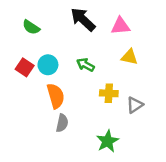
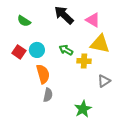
pink triangle: (120, 26) -> (93, 20), turned 35
yellow triangle: (130, 57) -> (100, 44), size x1.5
yellow cross: (109, 93) -> (84, 61), moved

